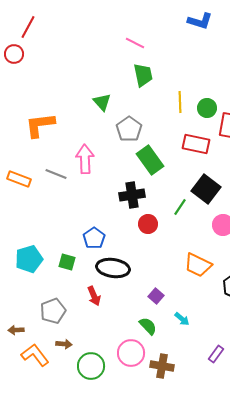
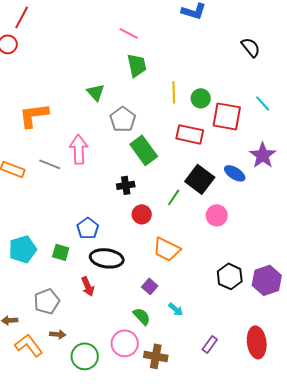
black cross: (132, 195) -> (126, 185), size x0.7
orange trapezoid: (198, 265) -> (167, 249), moved

